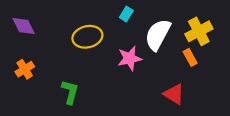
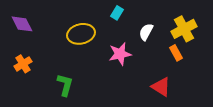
white semicircle: (158, 35) -> (146, 32), size x0.6

